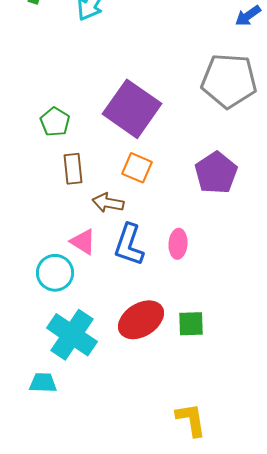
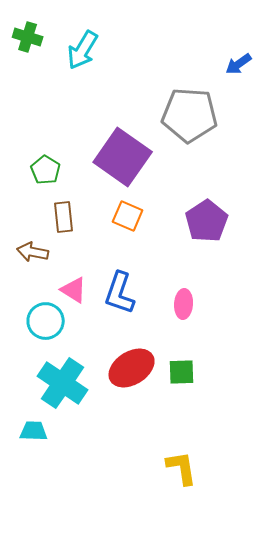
gray pentagon: (229, 81) -> (190, 115), moved
brown arrow: (108, 203) -> (33, 252), moved
pink ellipse: (178, 244) -> (184, 304), moved

